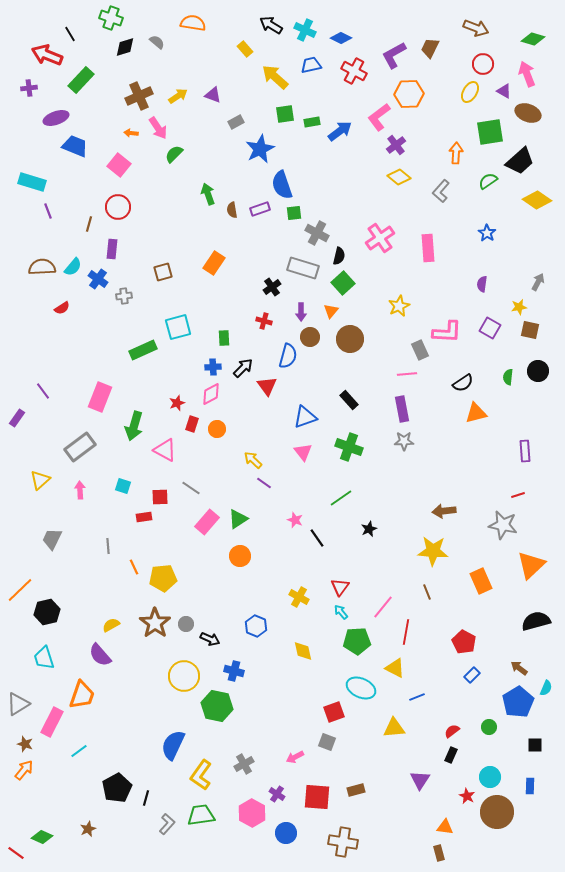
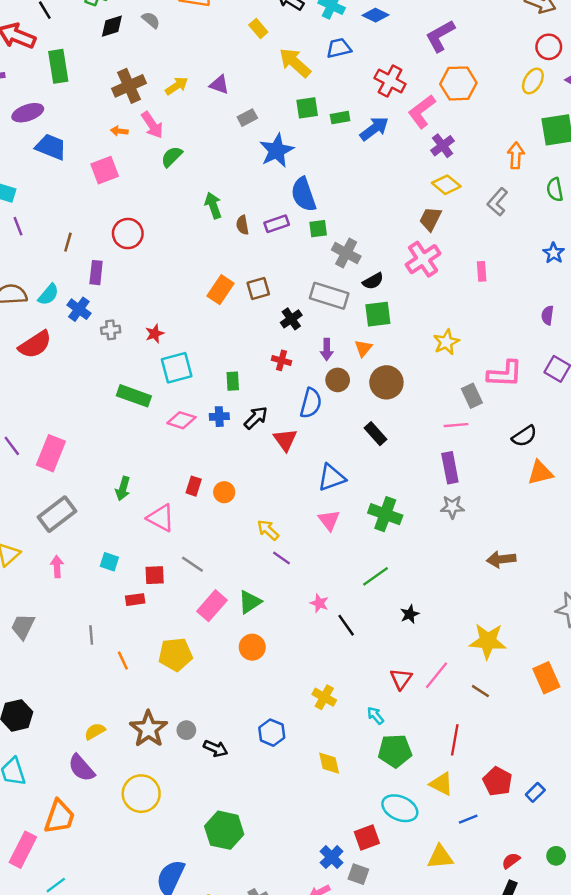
brown trapezoid: (430, 48) -> (430, 219), moved
red cross: (354, 71) -> (390, 81), moved
green rectangle: (81, 80) -> (58, 66), turned -52
pink square: (119, 165) -> (105, 170), turned 30
green semicircle: (488, 181) -> (555, 190), turned -66
red circle: (118, 207) -> (128, 234), moved
pink rectangle: (428, 248) -> (482, 271), size x0.6
black semicircle: (339, 256) -> (373, 281), turned 48
brown square: (163, 272) -> (258, 288), moved
green square: (343, 283) -> (378, 314), turned 35
red semicircle: (62, 308) -> (35, 345), size x1.8
green rectangle: (143, 350) -> (134, 396), turned 44
pink diamond: (211, 394) -> (181, 420), moved, turned 45
pink rectangle: (100, 397) -> (51, 453), moved
black rectangle: (349, 400) -> (375, 434), moved
red star: (177, 403) -> (155, 334), moved
green arrow: (134, 426) -> (123, 489), size x0.7
brown arrow: (444, 511) -> (501, 559), moved
yellow pentagon: (163, 578) -> (175, 654), moved
red triangle: (340, 587) -> (401, 679), moved
brown line: (427, 592) -> (480, 691), turned -35
pink line: (383, 607) -> (436, 675), moved
red pentagon: (464, 642) -> (497, 781), moved
blue cross: (234, 671) -> (332, 857), moved, turned 30
yellow circle: (184, 676) -> (141, 794), moved

